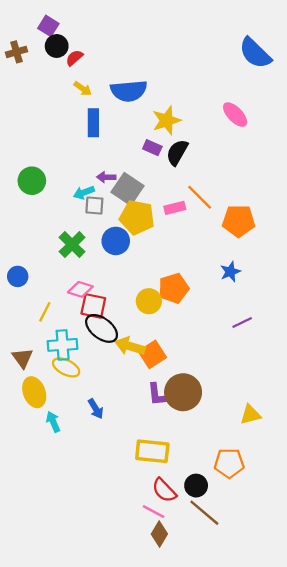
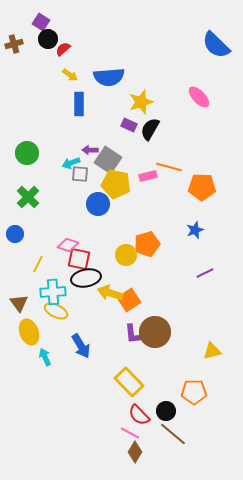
orange line: (200, 197) -> (169, 167), turned -30
green cross: (72, 245) -> (28, 197), moved
black ellipse: (102, 328) -> (86, 278), turned -48
blue arrow: (96, 409) -> (81, 346), size x1.4
yellow rectangle: (152, 451) -> (129, 382), turned 40

